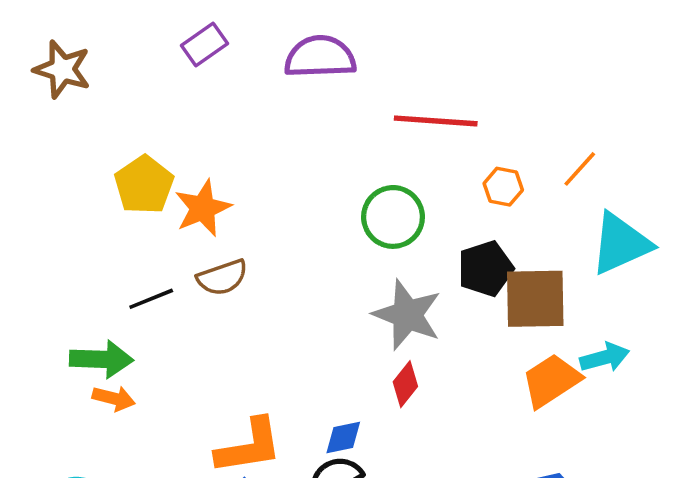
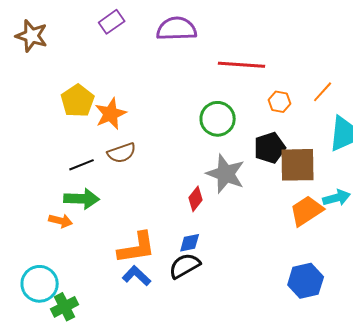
green arrow: (101, 359) -> (82, 199), moved
red diamond: (405, 384) -> (196, 199), moved

